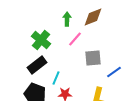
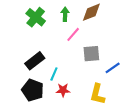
green cross: (41, 40) -> (36, 17), moved

